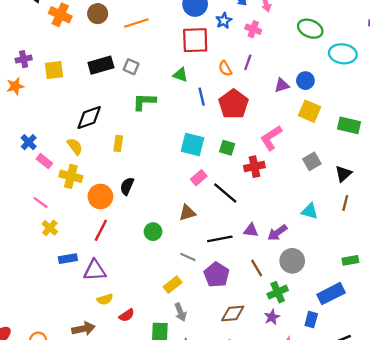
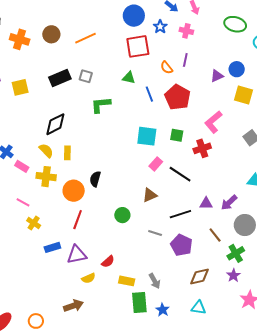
yellow rectangle: (118, 143) -> (67, 153), moved
yellow rectangle: (173, 285) -> (127, 281), moved, turned 56
red semicircle: (127, 315) -> (108, 262), moved

